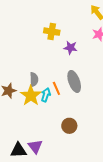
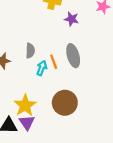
yellow star: (31, 96) -> (25, 105), moved
brown circle: (69, 126) -> (65, 103), size x1.5

